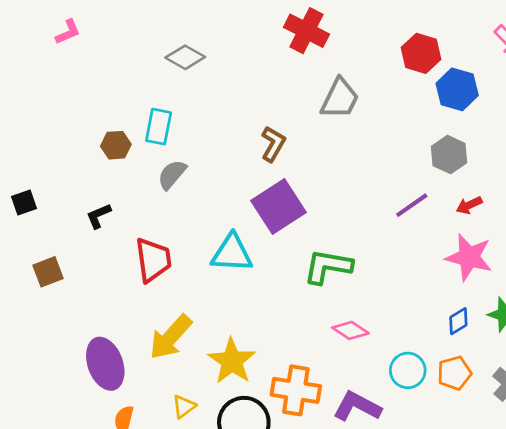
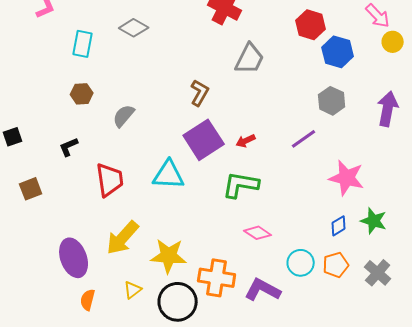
cyan rectangle: (159, 127) -> (83, 44), moved
red arrow: (469, 205) -> (246, 141), moved
yellow star: (232, 361) -> (169, 256), turned -30

